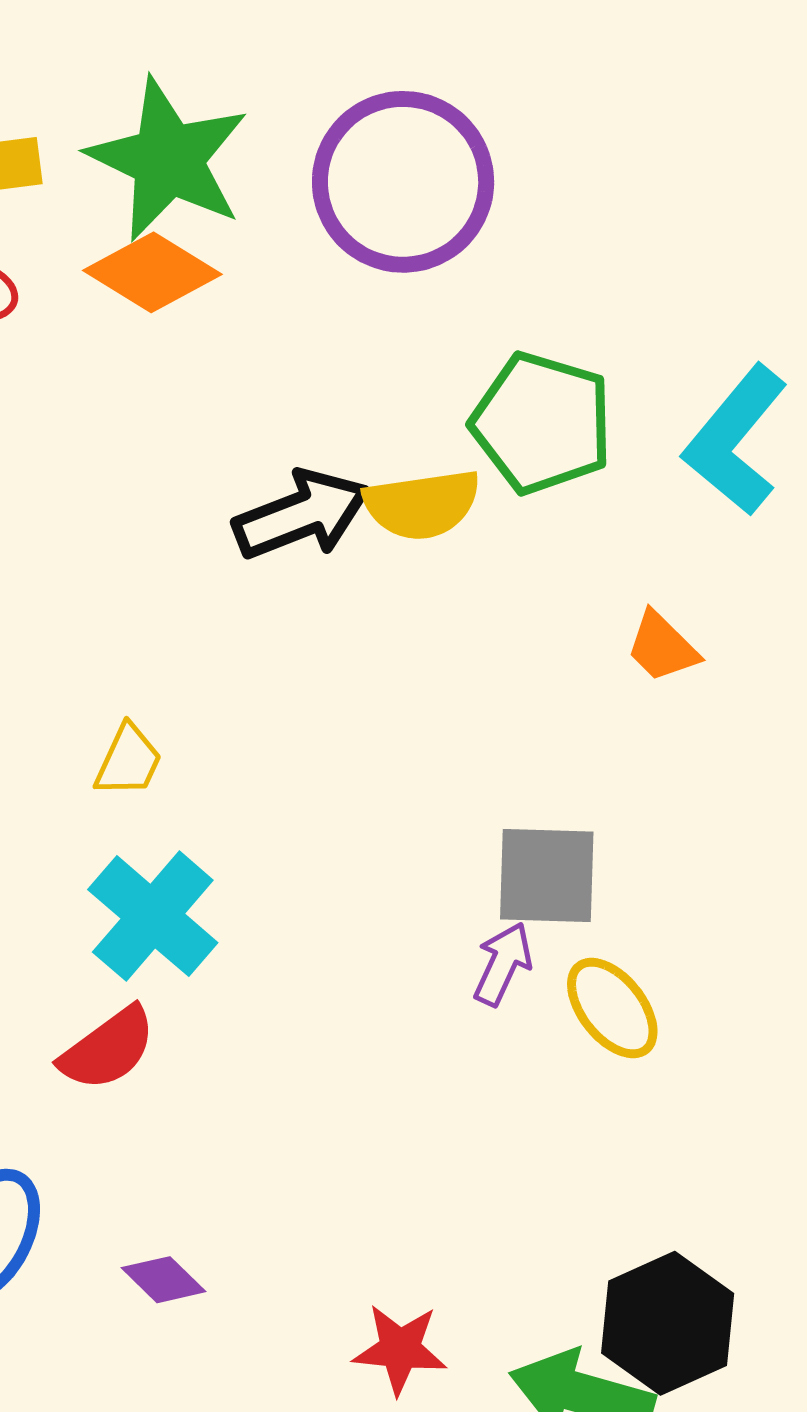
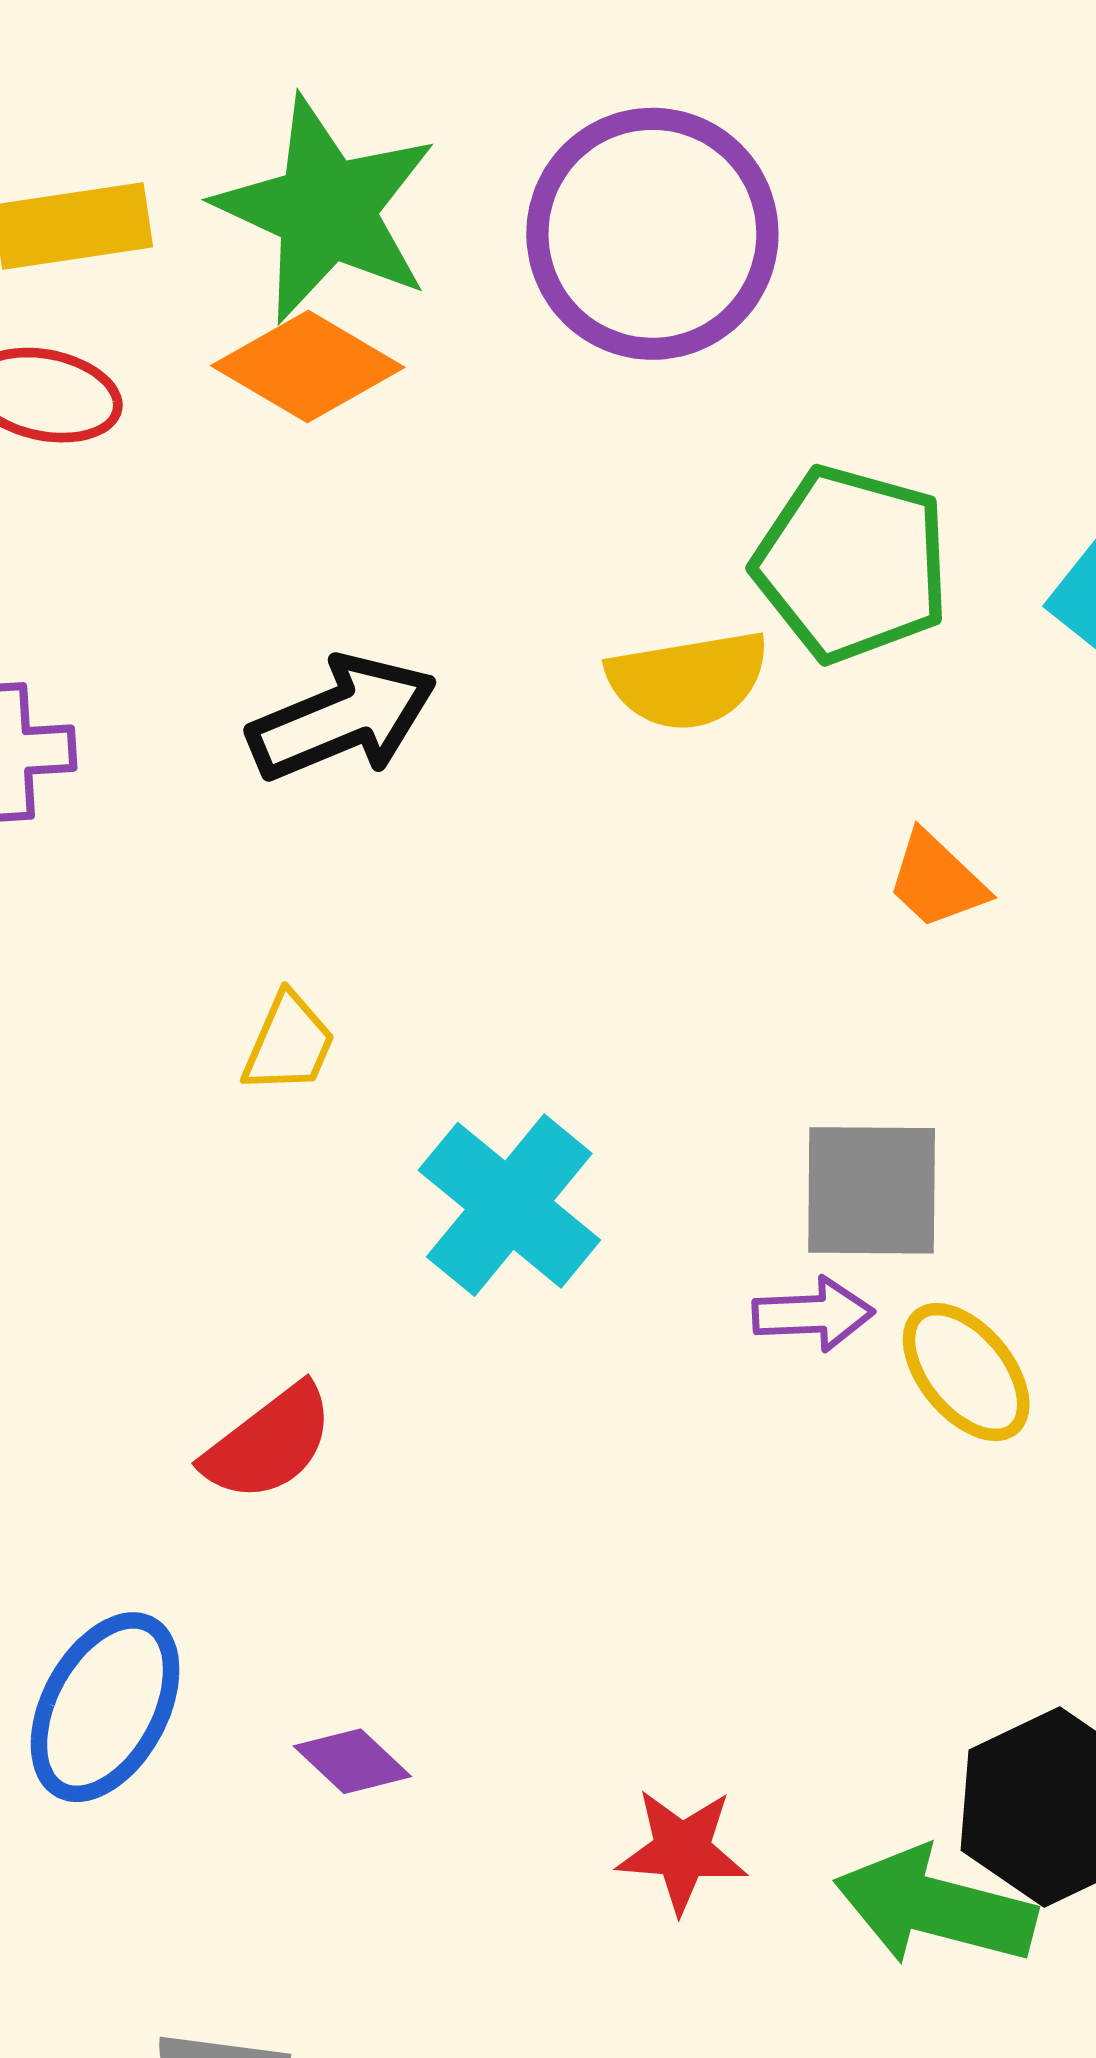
black arrow: (301, 515) -> (342, 718), moved
orange trapezoid: (662, 647) -> (937, 880), moved
cyan cross: (153, 916) -> (509, 1205), moved
purple arrow: (503, 964) -> (813, 1314), turned 64

